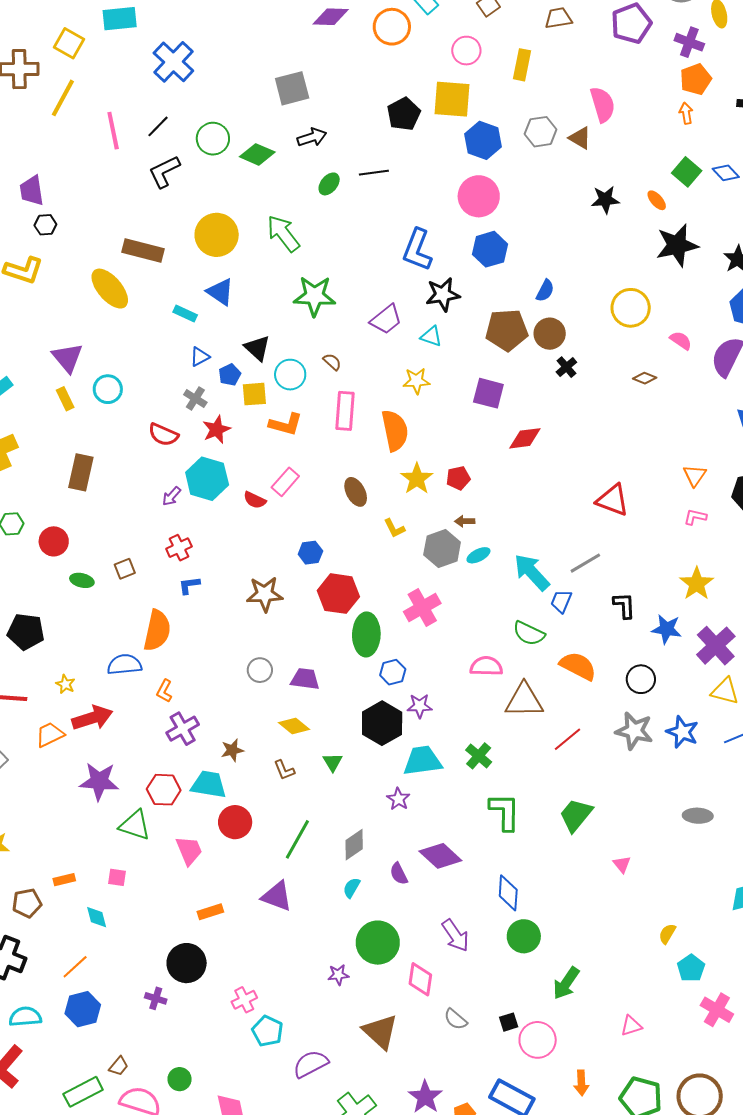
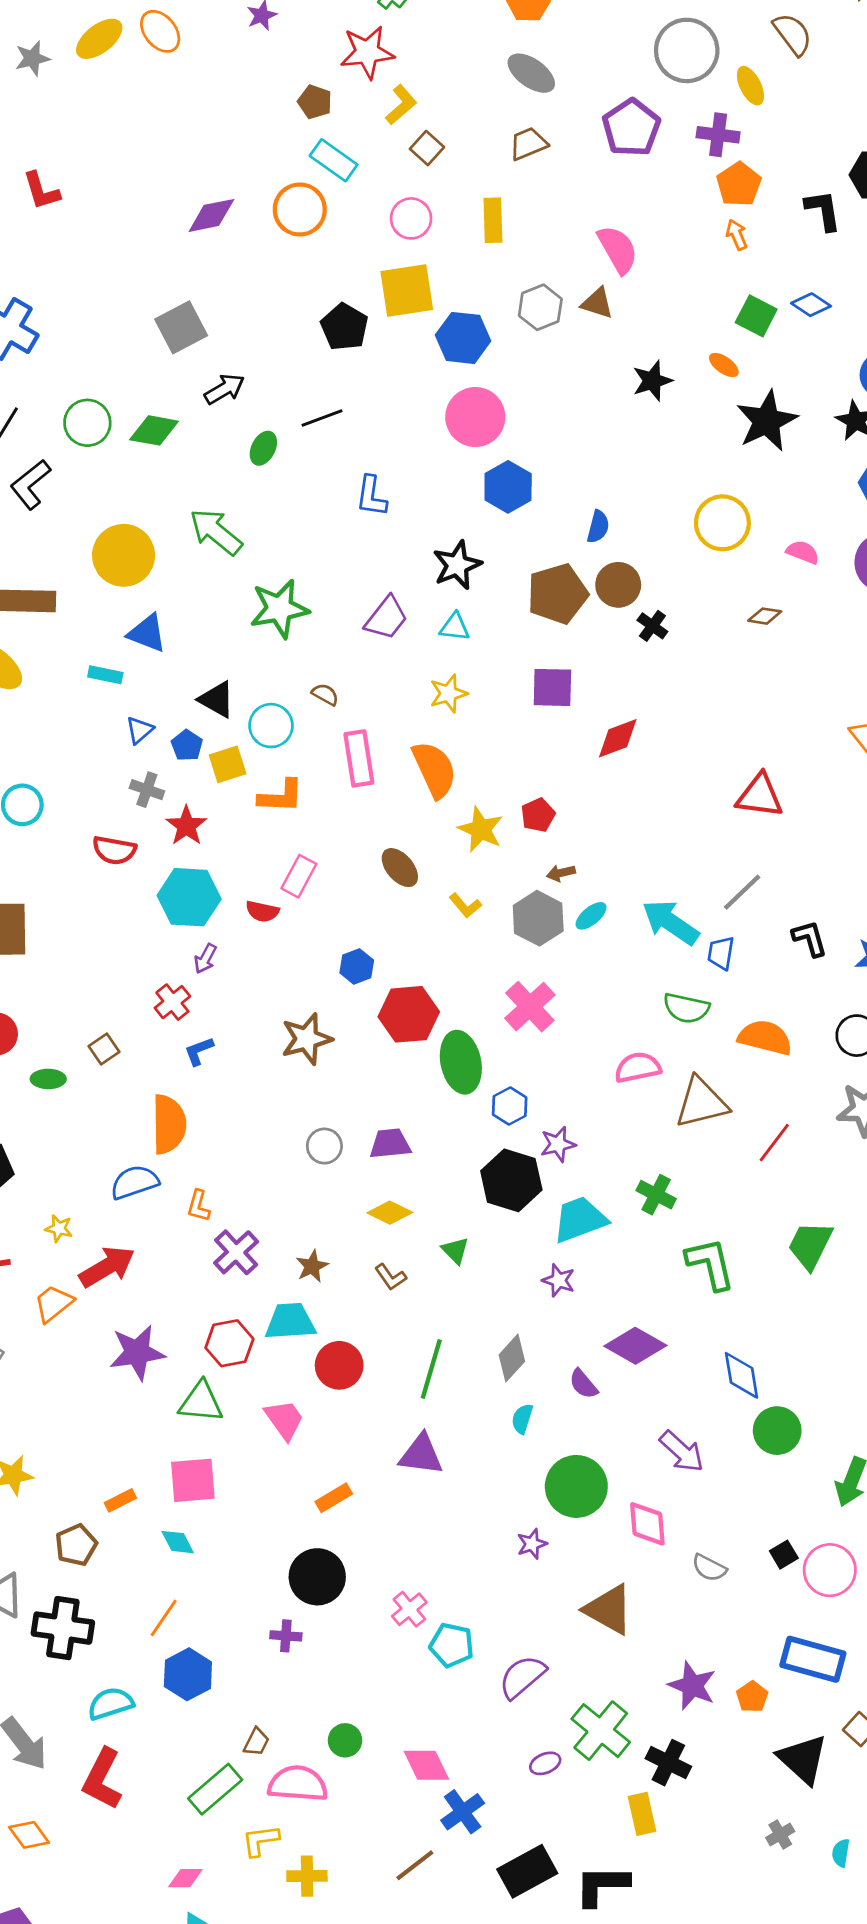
blue L-shape: (417, 250) -> (371, 496), moved, size x0.7
purple arrow: (172, 496) -> (205, 959), moved
pink square: (117, 877) -> (193, 1480), size x1.8

